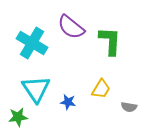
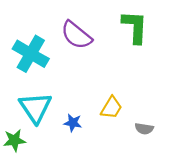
green L-shape: (110, 41) -> (135, 27), moved

